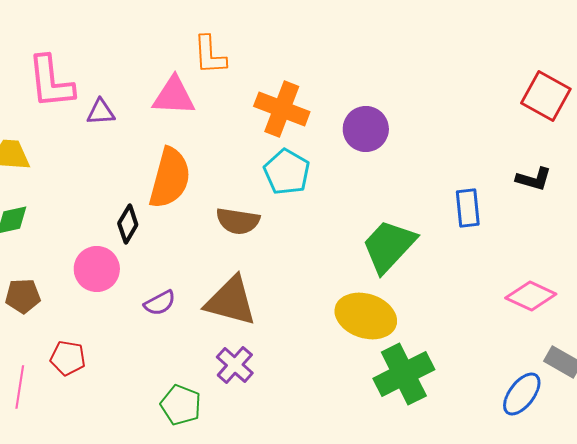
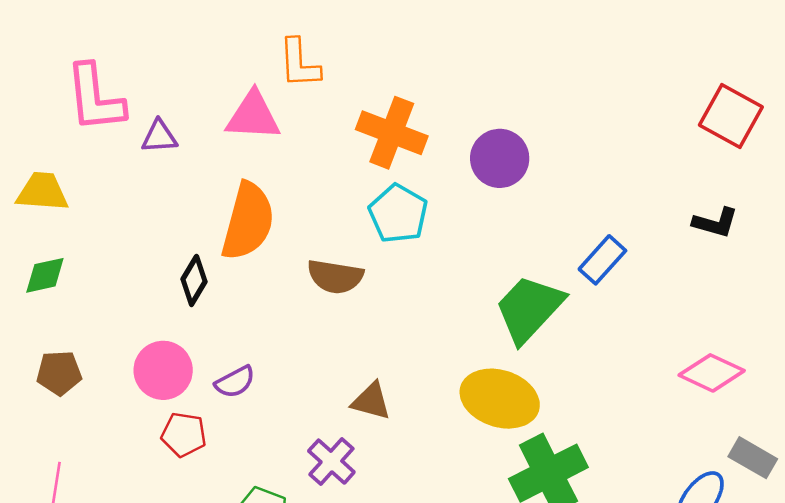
blue rectangle: (468, 208) -> (602, 260), moved, turned 48
pink circle: (97, 269) -> (163, 370), moved
brown triangle: (231, 301) -> (371, 401), moved, size x0.6
red pentagon: (68, 358) -> (184, 435), moved

